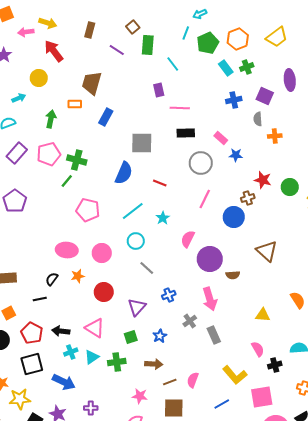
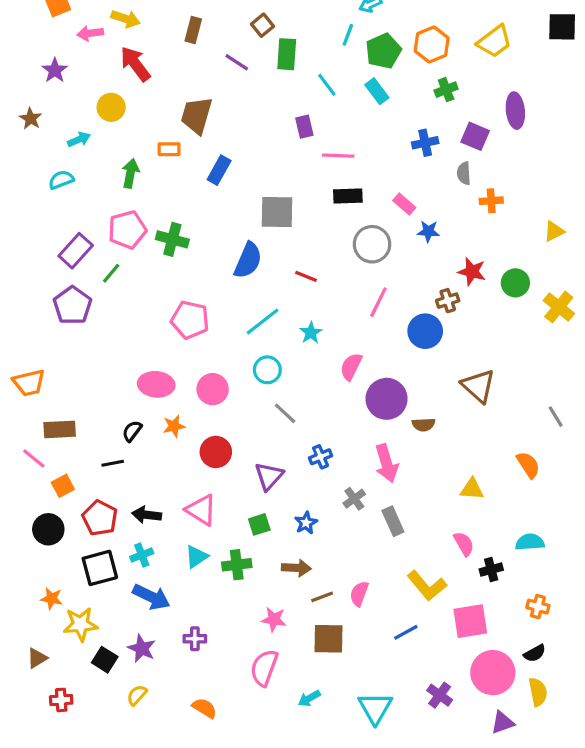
cyan rectangle: (226, 68) -> (377, 91), moved
purple rectangle: (17, 153) -> (76, 251), moved
green line: (67, 181) -> (111, 273), moved
cyan cross: (71, 352) -> (142, 555), moved

